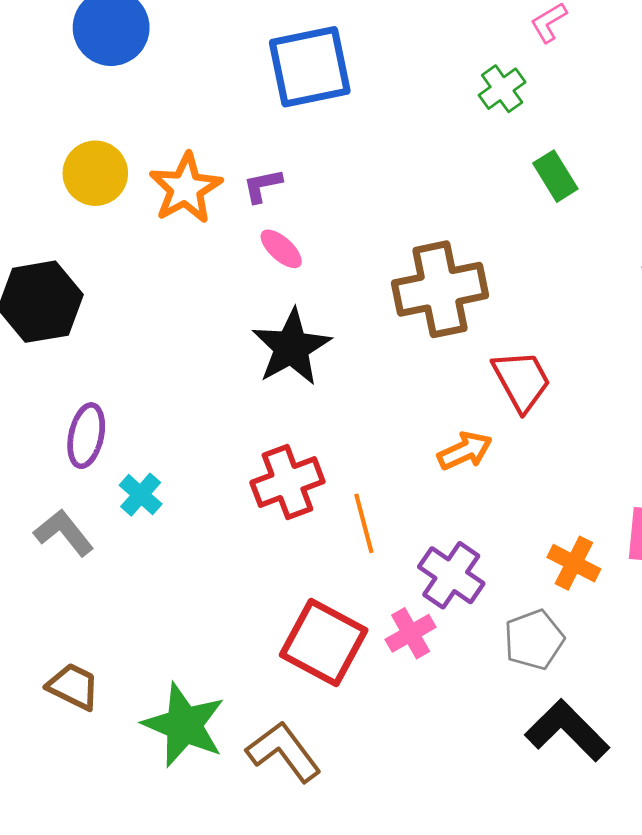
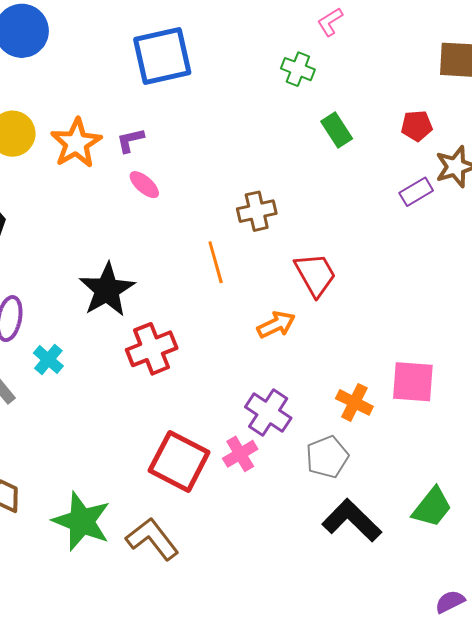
green cross: (502, 89) -> (298, 69), turned -32
brown cross: (440, 289) -> (257, 211), size x0.6
black star: (291, 347) -> (107, 290), moved
orange line: (364, 523) -> (216, 262), moved

